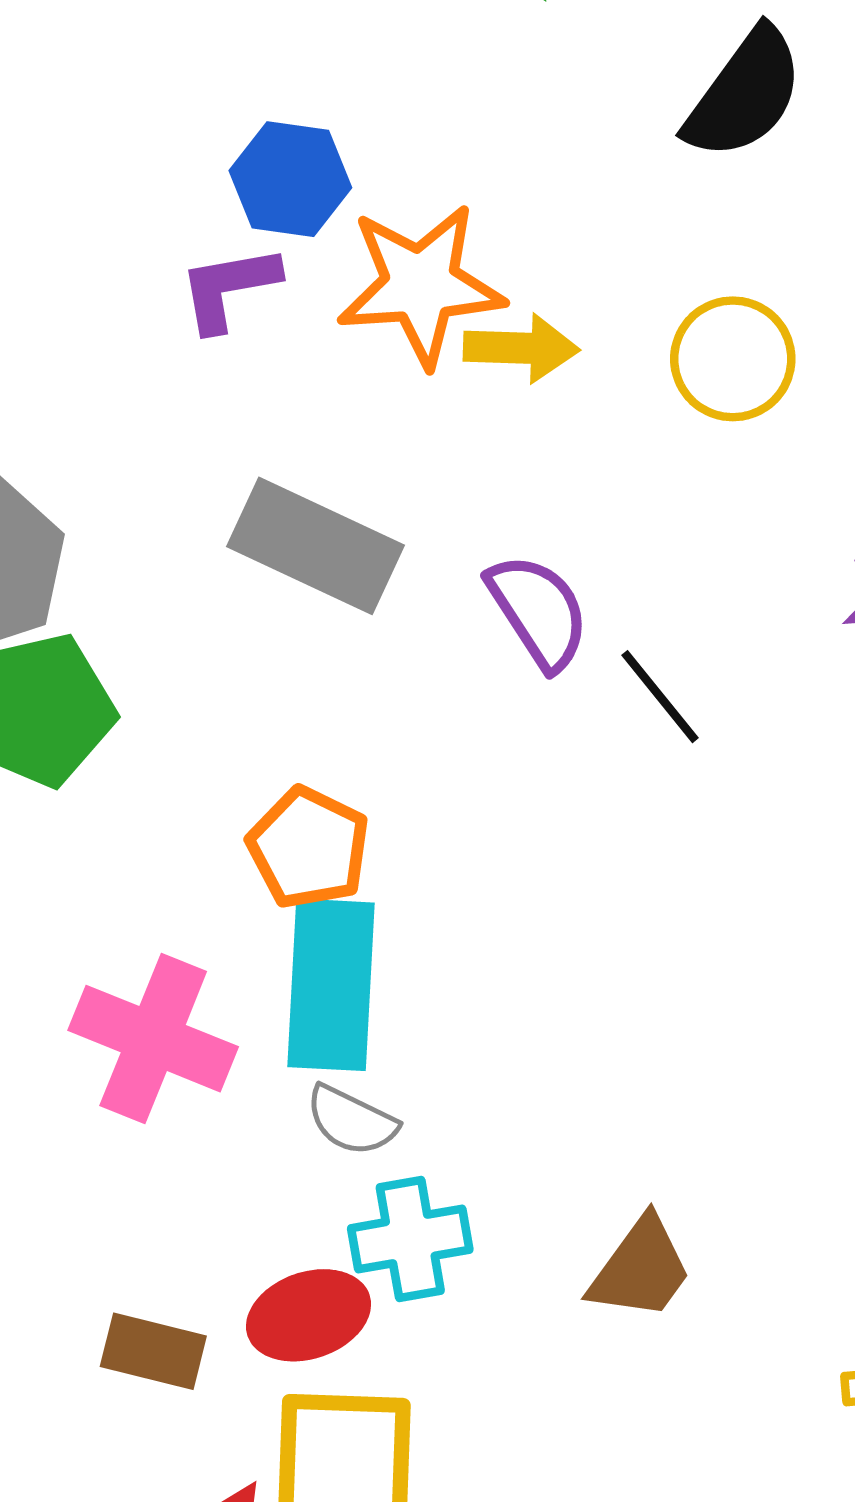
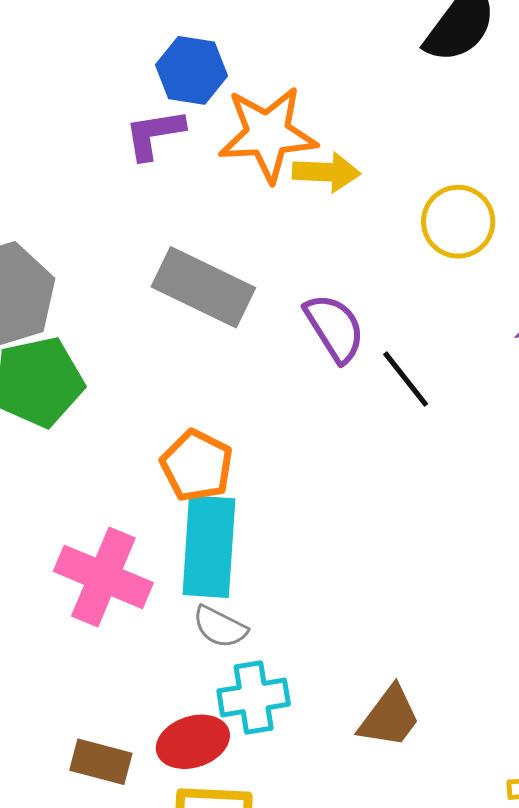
yellow circle: (733, 359) -> (458, 222), moved

